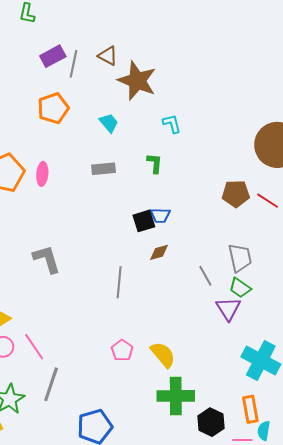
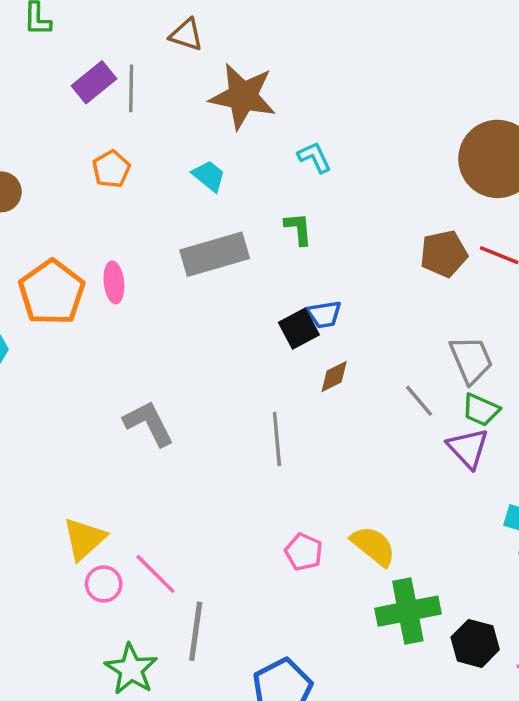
brown triangle: (108, 56) -> (186, 35), moved
orange pentagon: (53, 108) -> (111, 169), size x0.7
gray rectangle: (103, 169) -> (215, 254), size x1.6

